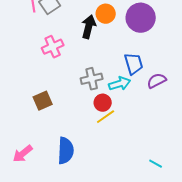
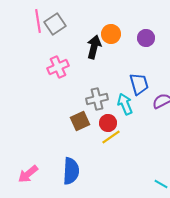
purple circle: (141, 18) -> (146, 38), size x0.6
cyan arrow: (120, 84) -> (125, 104), turned -95
brown square: (43, 101) -> (80, 121), moved

